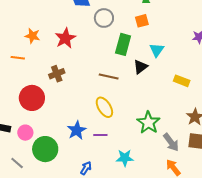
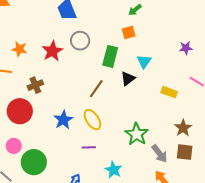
gray circle: (104, 18) -> (80, 41), moved
brown cross: (57, 74) -> (35, 85), moved
brown line: (109, 76) -> (96, 89), turned -66
blue star: (77, 130) -> (63, 120), moved
cyan star: (125, 158) -> (113, 170), turned 30

